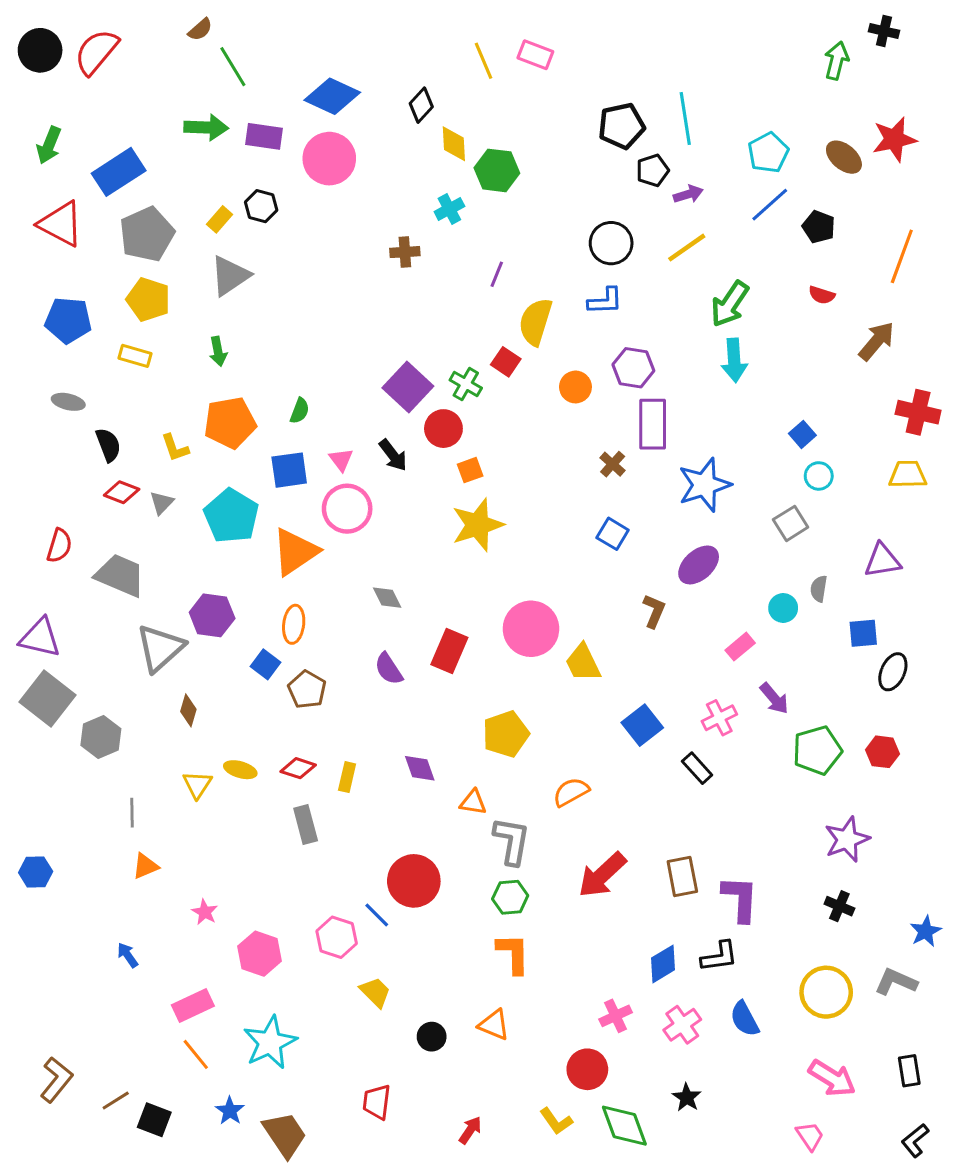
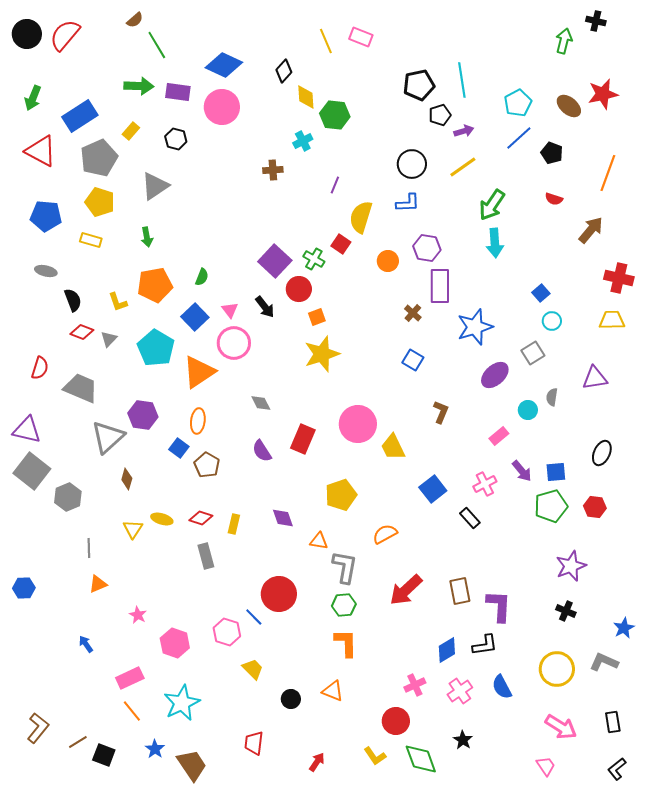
yellow rectangle: (220, 219) -> (131, 131), moved
blue square: (289, 470) -> (195, 317), turned -36
purple ellipse: (699, 565) -> (495, 375), moved
blue square: (863, 633) -> (556, 472), moved

